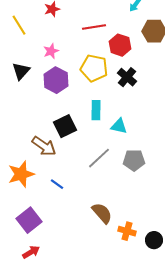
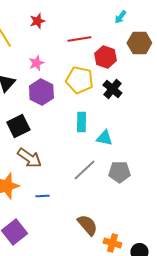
black square: (65, 126) -> (18, 126), moved
blue line: (57, 184) -> (42, 196), turned -40

